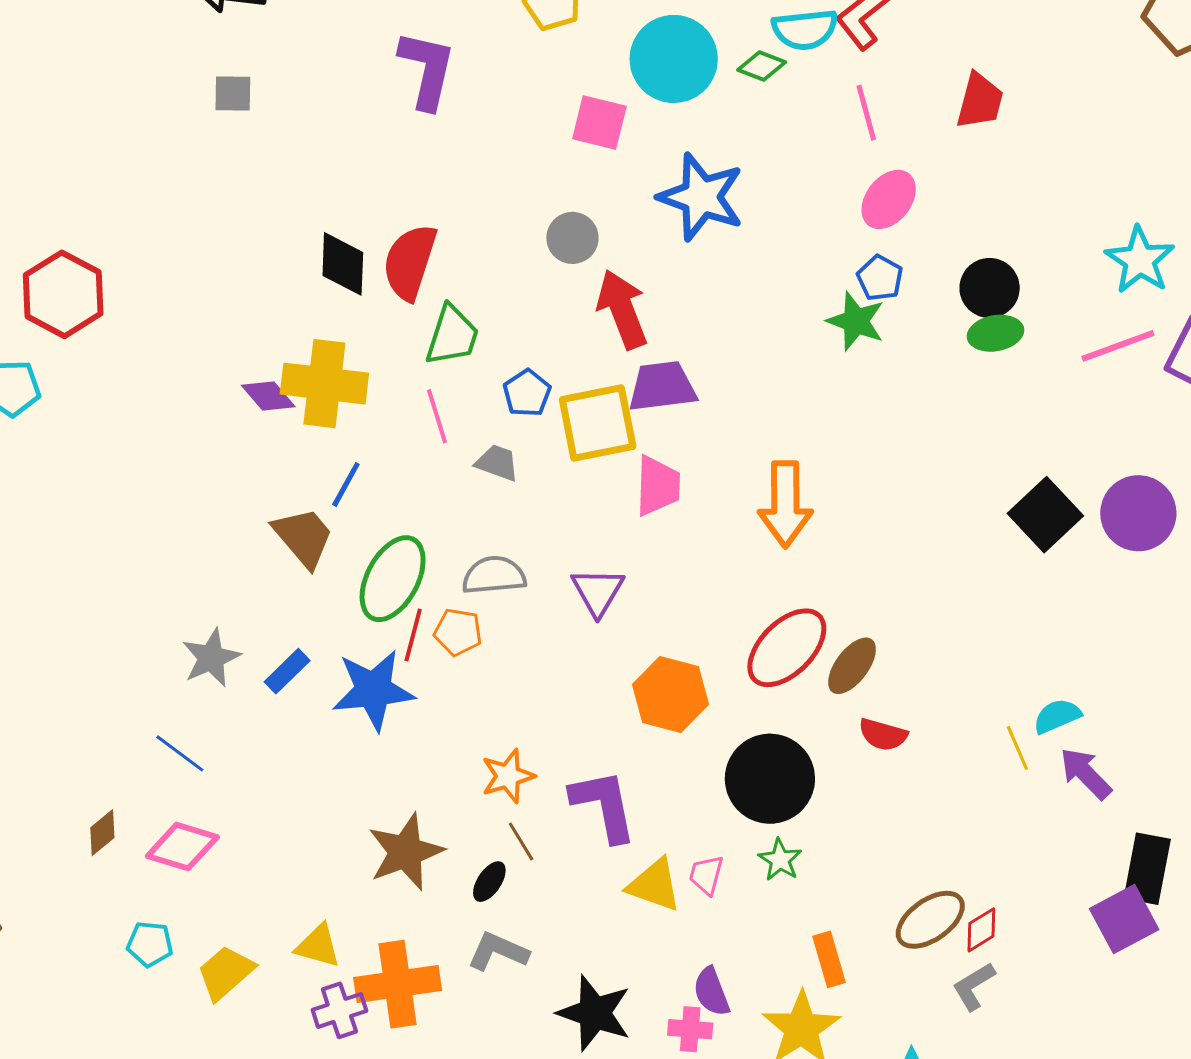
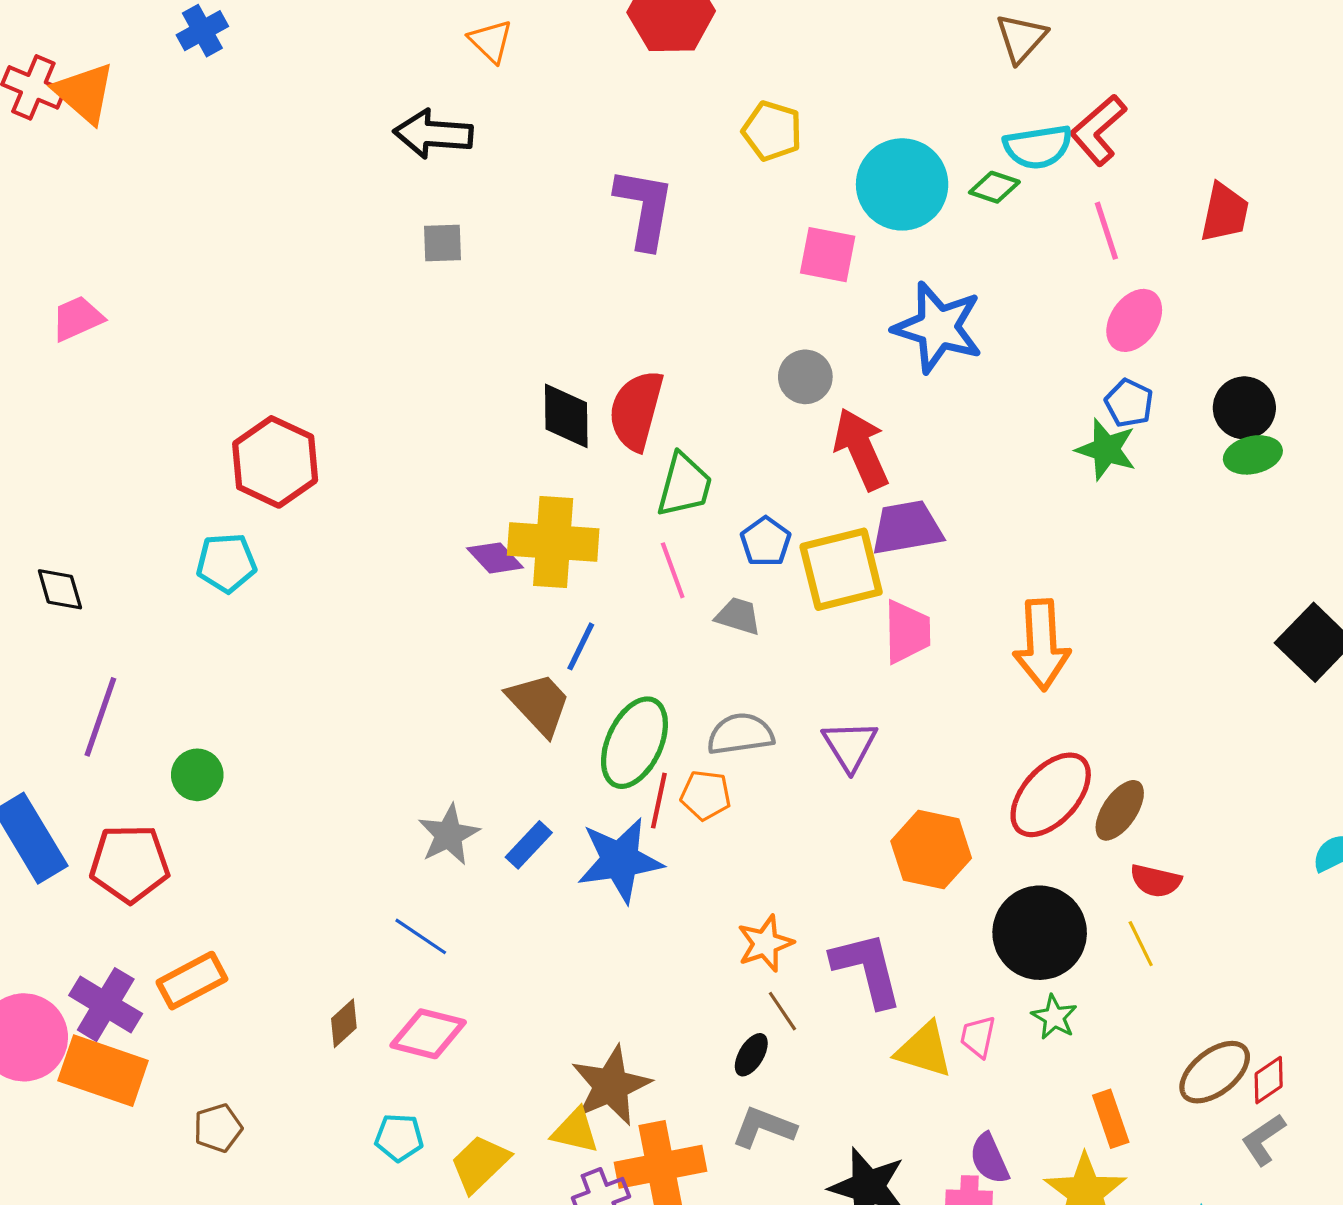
yellow line: (1017, 748) -> (1141, 944), moved
brown star: (406, 852) -> (611, 1086), moved

